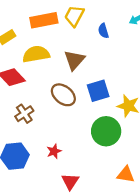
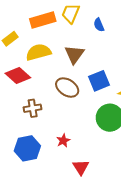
brown cross: (24, 114) -> (33, 108), turned 30

